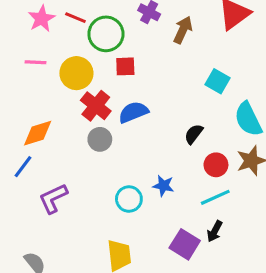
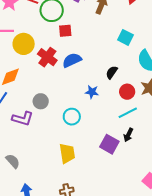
yellow circle: (76, 73) -> (24, 44), moved
gray circle: (100, 139) -> (41, 101), moved
blue star: (163, 186) -> (92, 92), moved
purple L-shape: (53, 198) -> (23, 119), turned -135

